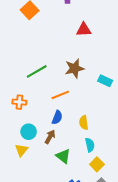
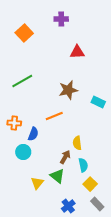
green line: (37, 71) -> (22, 81), moved
blue semicircle: (57, 117) -> (33, 134), moved
brown arrow: (50, 137) -> (65, 157), moved
yellow triangle: (21, 150) -> (37, 183), moved

